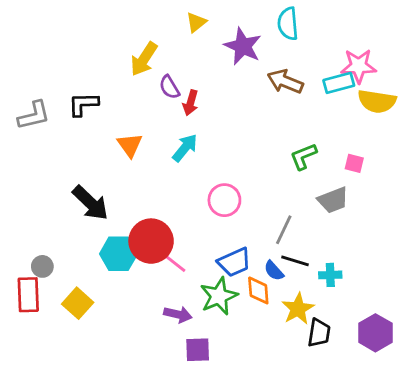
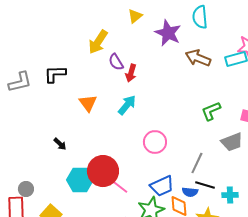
black arrow: (90, 203) -> (60, 144), size x0.5
blue semicircle: (274, 271) -> (190, 192), turned -42

